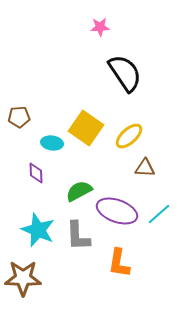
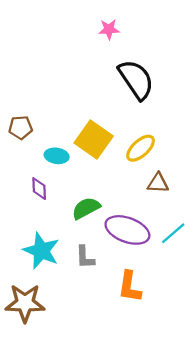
gray L-shape: (78, 236) -> (85, 257), size x0.7

